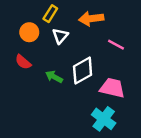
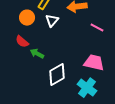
white diamond: (83, 71) -> (57, 75), moved
green arrow: (54, 77) -> (37, 54), moved

